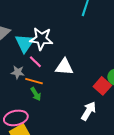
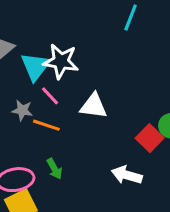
green arrow: (36, 94) -> (54, 169), moved
white arrow: (89, 111) -> (127, 175), turned -108

